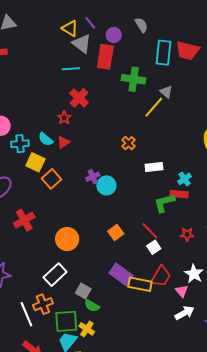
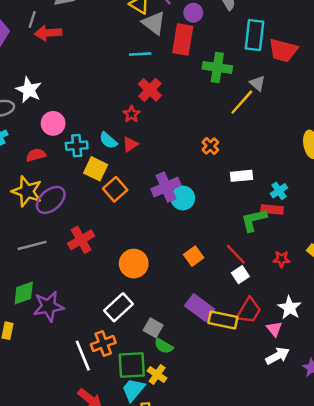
red trapezoid: (187, 51) -> (283, 50), moved
purple cross: (93, 177) -> (166, 187), size x1.6

